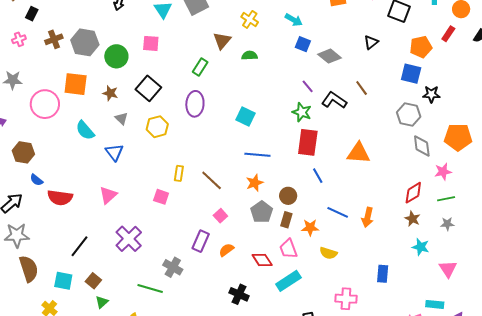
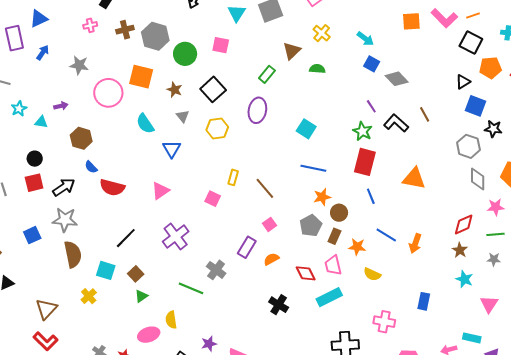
black triangle: (371, 42) -> (463, 82), moved
orange pentagon: (421, 47) -> (490, 68), moved
orange star: (255, 183) -> (322, 197), moved

